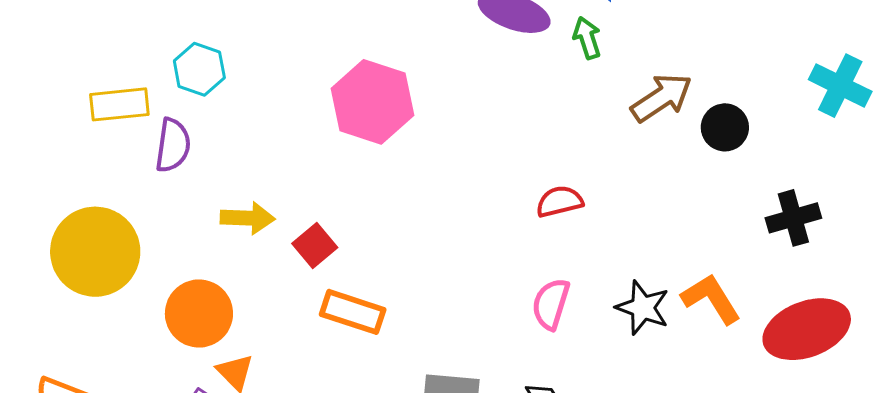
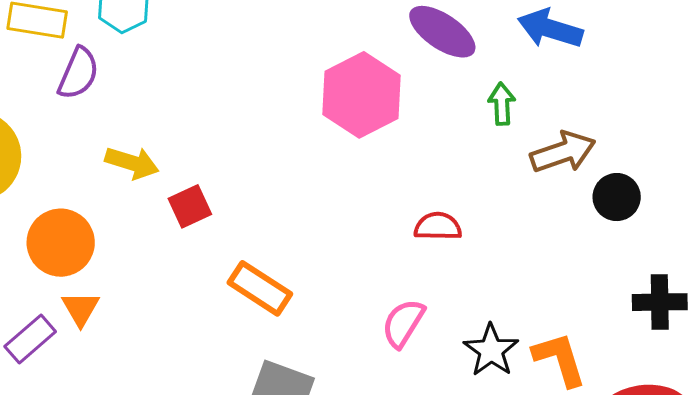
green arrow: (587, 38) -> (502, 104), moved
pink hexagon: (372, 102) -> (361, 95), moved
orange rectangle: (353, 312) -> (260, 288), moved

